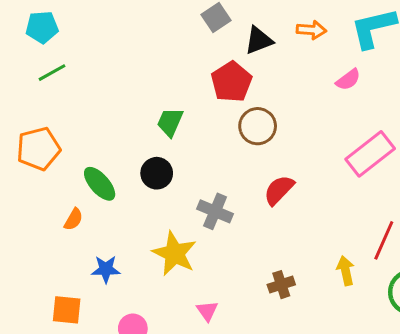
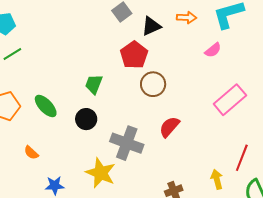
green ellipse: (100, 184) -> (46, 106), moved
gray cross: (215, 211) -> (127, 143), size x1.4
orange semicircle: (73, 219) -> (31, 153), turned 105

